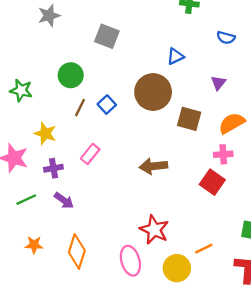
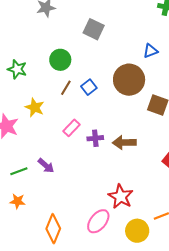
purple cross: (53, 168) -> (95, 138), moved
green line: (26, 200) -> (19, 171), moved
orange diamond: (77, 251) -> (53, 229), moved
pink ellipse: (130, 261) -> (98, 221), turned 50

